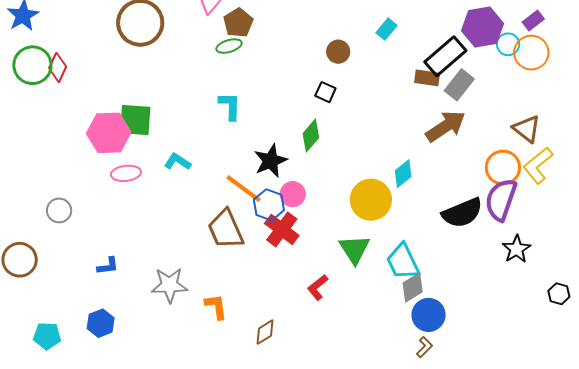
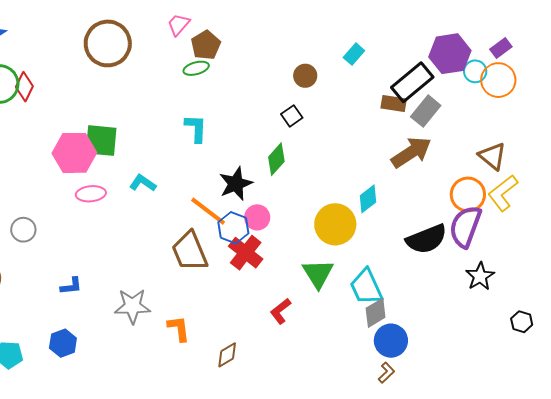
black square: (325, 92) -> (292, 116), turned 30

